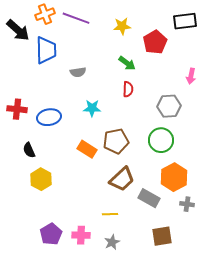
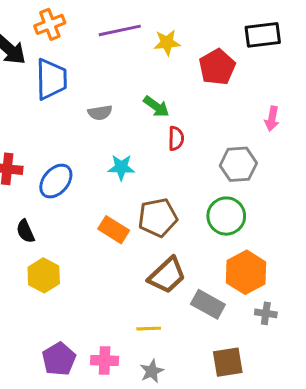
purple line: (76, 18) -> (120, 30), moved, turned -32
green arrow: (127, 63) -> (156, 106), moved
blue ellipse: (49, 117) -> (56, 181), turned -40

